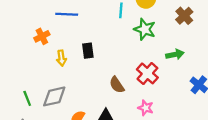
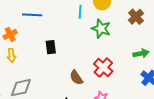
green arrow: (175, 54) -> (141, 53), moved
yellow arrow: (61, 58) -> (11, 55), moved

